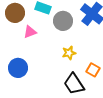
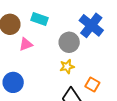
gray circle: (63, 21) -> (69, 42), moved

